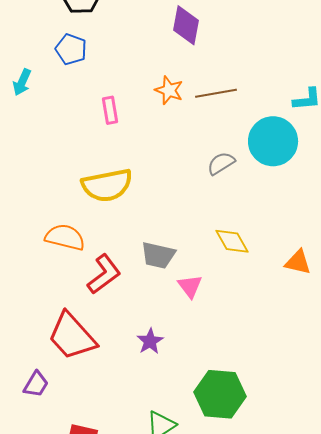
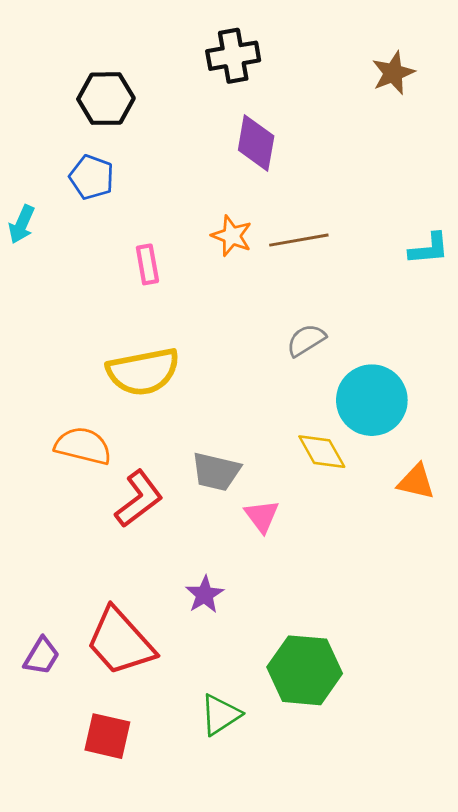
cyan circle: (273, 141) -> (372, 400), moved
red trapezoid: (72, 336) -> (120, 642), moved

